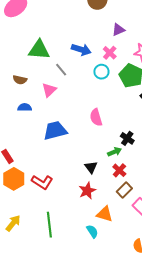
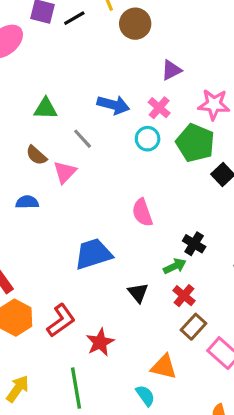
green triangle: (39, 50) -> (46, 108), size x0.7
brown semicircle: (20, 80) -> (36, 155), moved, turned 32
blue trapezoid: (55, 131) -> (93, 254), moved
red L-shape: (42, 182) -> (61, 320), turned -65
red star: (87, 191) -> (100, 342), moved

